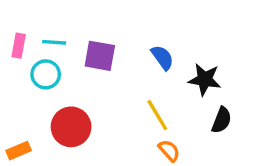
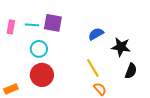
purple square: (100, 56) -> (53, 23), moved
blue semicircle: (162, 57) -> (96, 34), turned -84
cyan circle: (46, 74) -> (39, 49), moved

